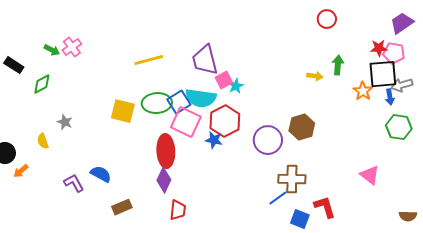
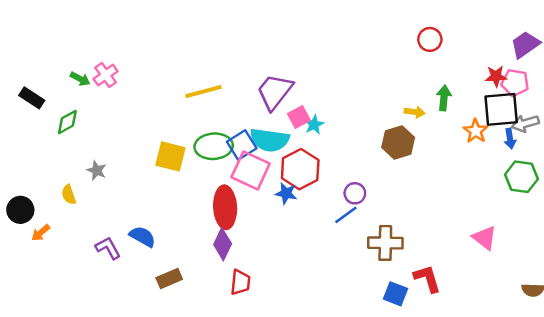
purple trapezoid: (205, 60) -> (275, 92), turned 52
brown hexagon: (302, 127) -> (398, 142), moved
purple circle: (268, 140) -> (355, 193), size x0.6
blue line: (278, 198) -> (346, 215), moved

